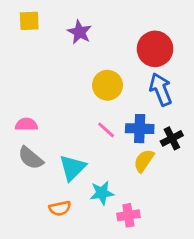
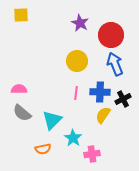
purple star: (80, 32) -> (80, 23), moved
pink line: (106, 130) -> (76, 93), turned 56
cyan star: (102, 193) -> (73, 138), turned -30

